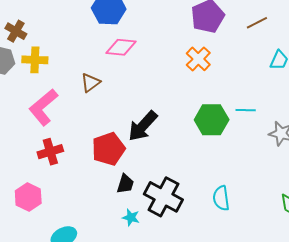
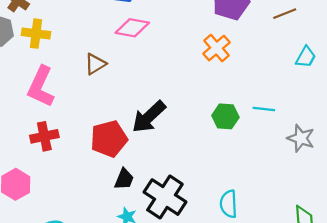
pink L-shape: (43, 107) -> (41, 87), turned -30
green hexagon: (212, 120) -> (225, 116), size x0.7

